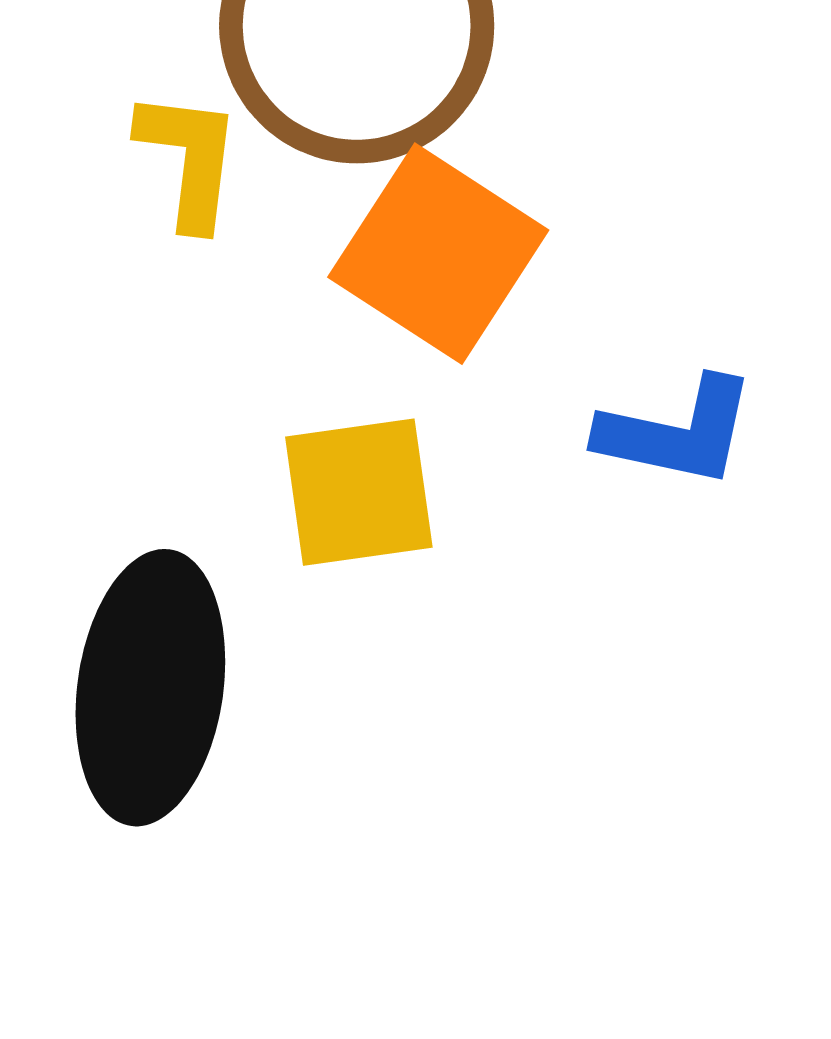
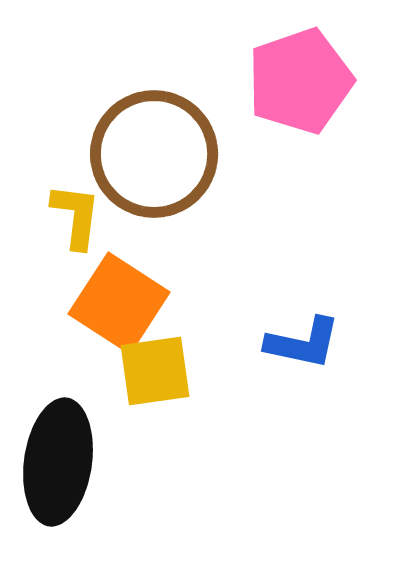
orange square: (438, 254) -> (119, 303), moved

